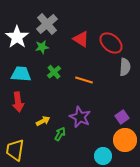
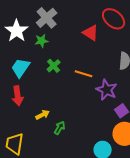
red triangle: (81, 39) -> (91, 33), moved
red ellipse: (111, 43) -> (114, 19), moved
cyan trapezoid: (21, 74) -> (21, 68), turned -60
purple star: (80, 117) -> (107, 90), moved

